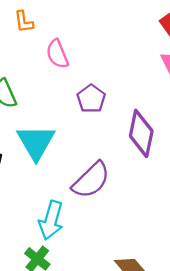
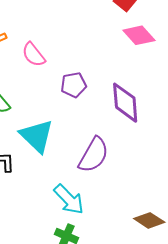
purple pentagon: (91, 99) -> (74, 85), turned -30
cyan arrow: (51, 220) -> (69, 199), turned -44

